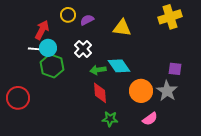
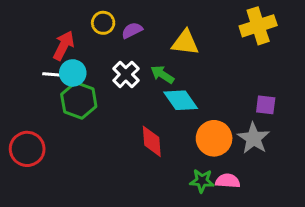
green arrow: (98, 70) -> (162, 74), moved, turned 42
green star: (110, 119) -> (202, 181), moved
pink semicircle: (150, 119) -> (228, 181), turned -140

